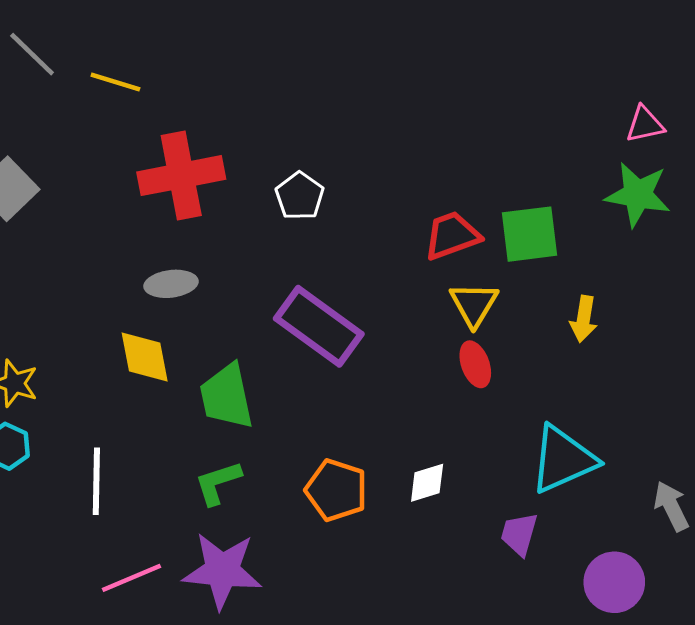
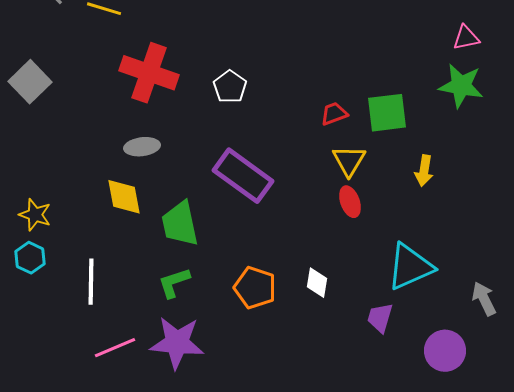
red cross: (181, 176) -> (149, 73), turned 30
red trapezoid: (452, 236) -> (334, 114), size x0.7
white diamond: (427, 483) -> (317, 283), turned -64

